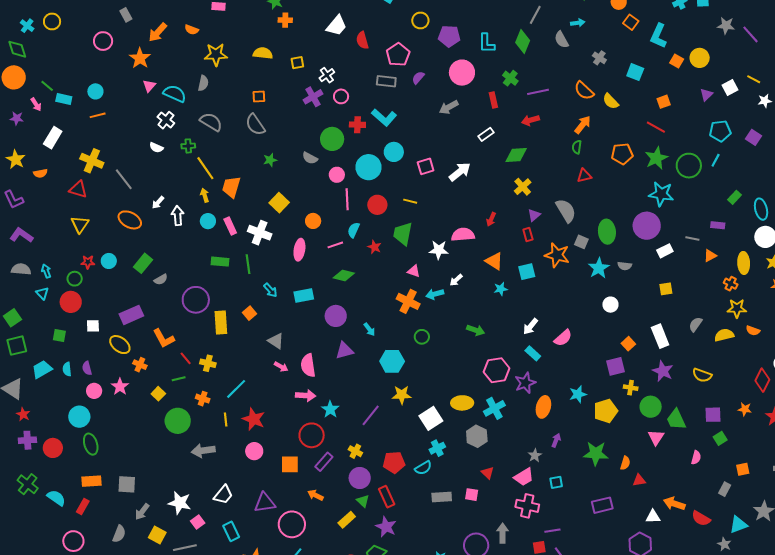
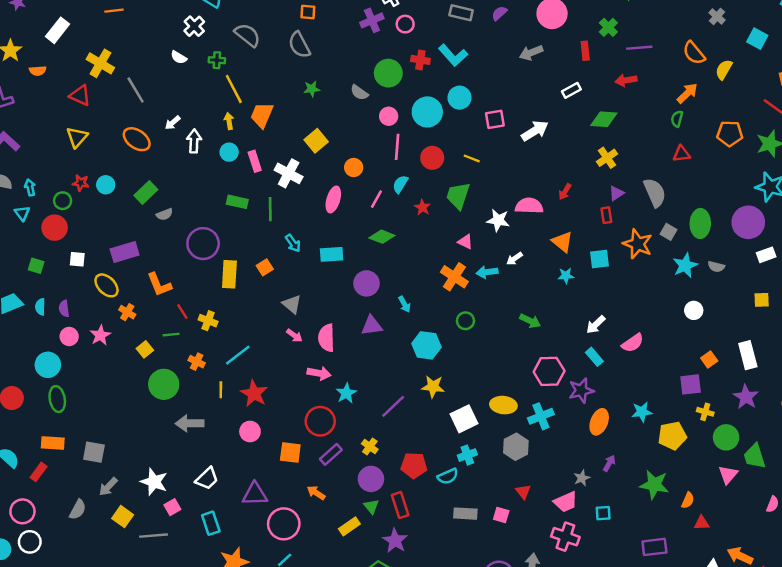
yellow semicircle: (611, 101) -> (724, 70), turned 66
pink line: (335, 245) -> (376, 199), turned -49

